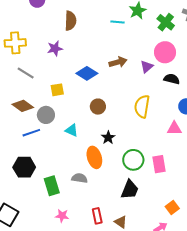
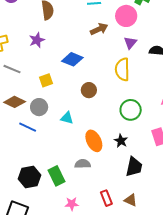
pink circle: (165, 52) -> (126, 16), moved
brown arrow: (118, 62) -> (99, 29), moved
yellow semicircle: (142, 106) -> (122, 69), moved
blue line: (31, 133) -> (28, 127), turned 54
black star: (108, 138) -> (121, 141), moved
green circle: (133, 160) -> (131, 110), moved
black hexagon: (24, 167) -> (30, 177), moved

